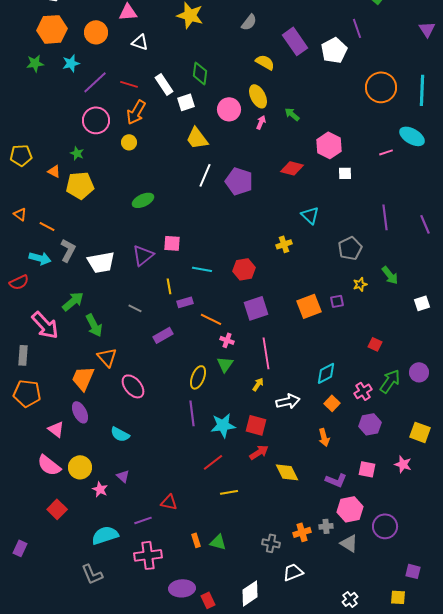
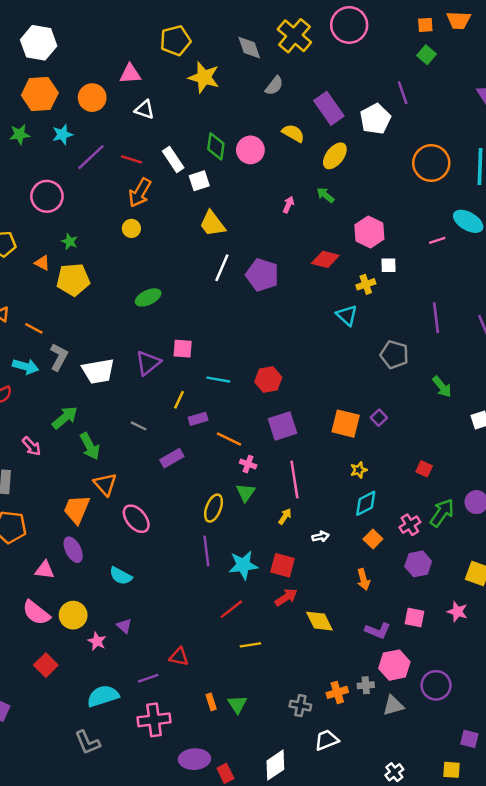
yellow ellipse: (258, 96) -> (335, 156), moved, turned 65
pink circle: (229, 109) -> (250, 150), moved
pink circle: (96, 120) -> (47, 196), moved
yellow cross: (284, 244) -> (366, 284), moved
gray pentagon: (350, 248) -> (394, 355), turned -30
yellow star: (360, 284) -> (359, 470), moved
yellow line: (169, 286) -> (179, 400), turned 35
purple square: (337, 301) -> (379, 418), turned -32
orange square: (309, 306) -> (346, 424), turned 35
pink arrow: (45, 325) -> (31, 446), size x0.6
white arrow: (288, 401) -> (321, 537), size x0.6
pink triangle: (56, 429) -> (45, 570), turned -30
green triangle: (218, 542) -> (237, 704), turned 42
gray triangle: (349, 543) -> (393, 706), turned -48

